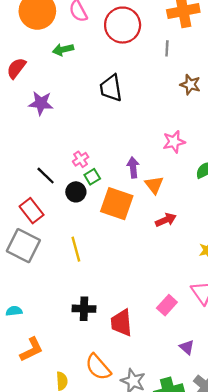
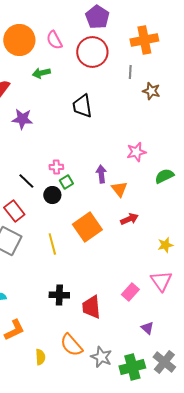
brown star: (190, 85) -> (151, 91), moved
pink cross: (81, 159) -> (56, 167), turned 32
orange square: (117, 204) -> (87, 227), moved, turned 36

